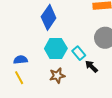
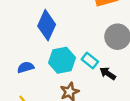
blue semicircle: (21, 60) -> (26, 67), moved

